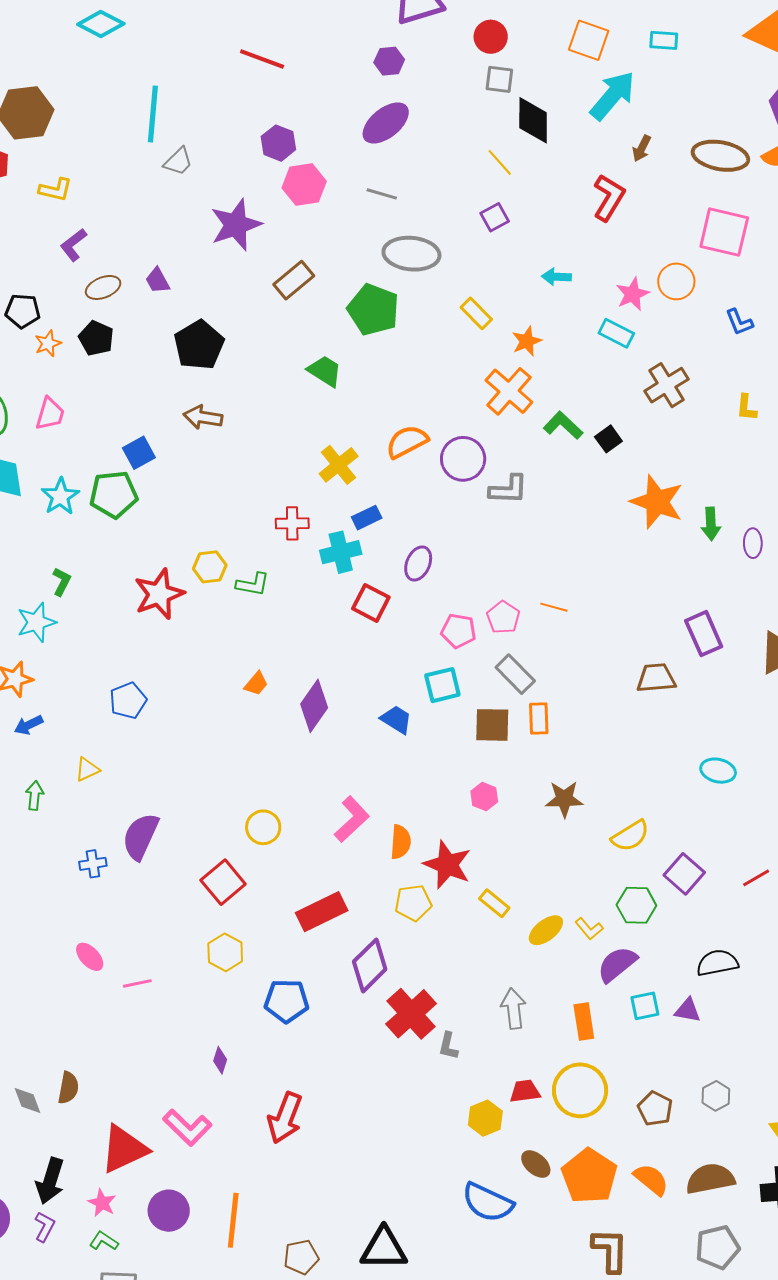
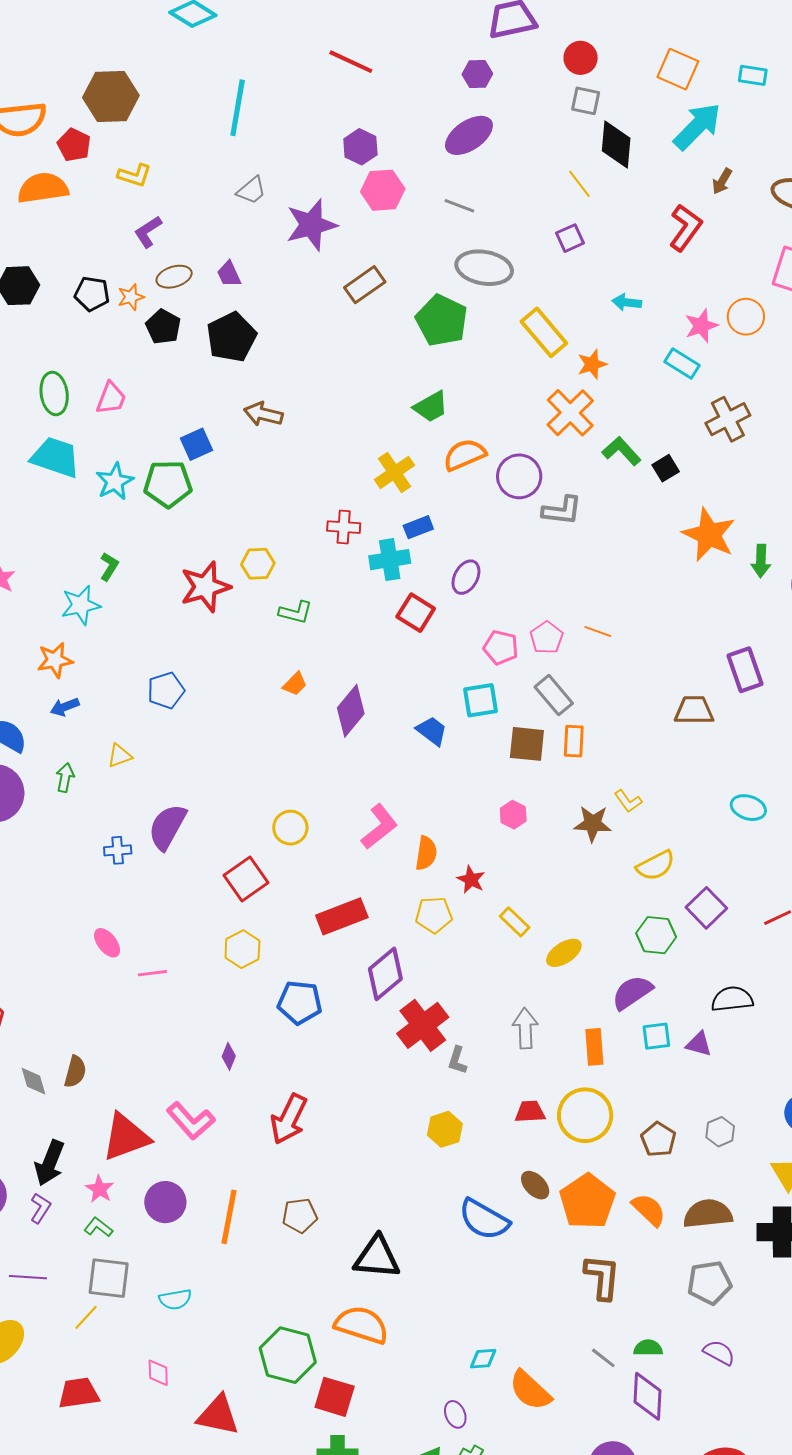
gray trapezoid: (178, 161) -> (251, 190), moved
yellow rectangle: (476, 313) -> (544, 332), size x1.5
orange star: (48, 343) -> (131, 297), moved
black pentagon: (199, 345) -> (231, 337), moved
green trapezoid: (325, 371) -> (431, 407), moved, turned 114
green L-shape: (253, 584) -> (296, 612), moved
red star: (447, 865) -> (471, 880), size x0.6
yellow L-shape: (589, 929) -> (628, 801), moved
yellow hexagon: (485, 1118) -> (445, 1129), moved
brown pentagon: (301, 1257) -> (300, 1215), moved

